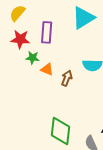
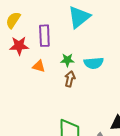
green star: (33, 58) -> (67, 60), moved
orange triangle: (47, 69) -> (39, 66), moved

